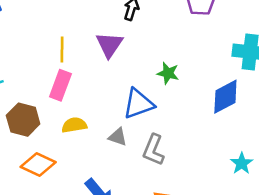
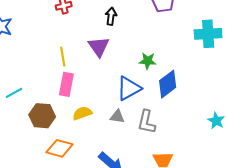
blue diamond: (225, 97) -> (168, 84), moved

